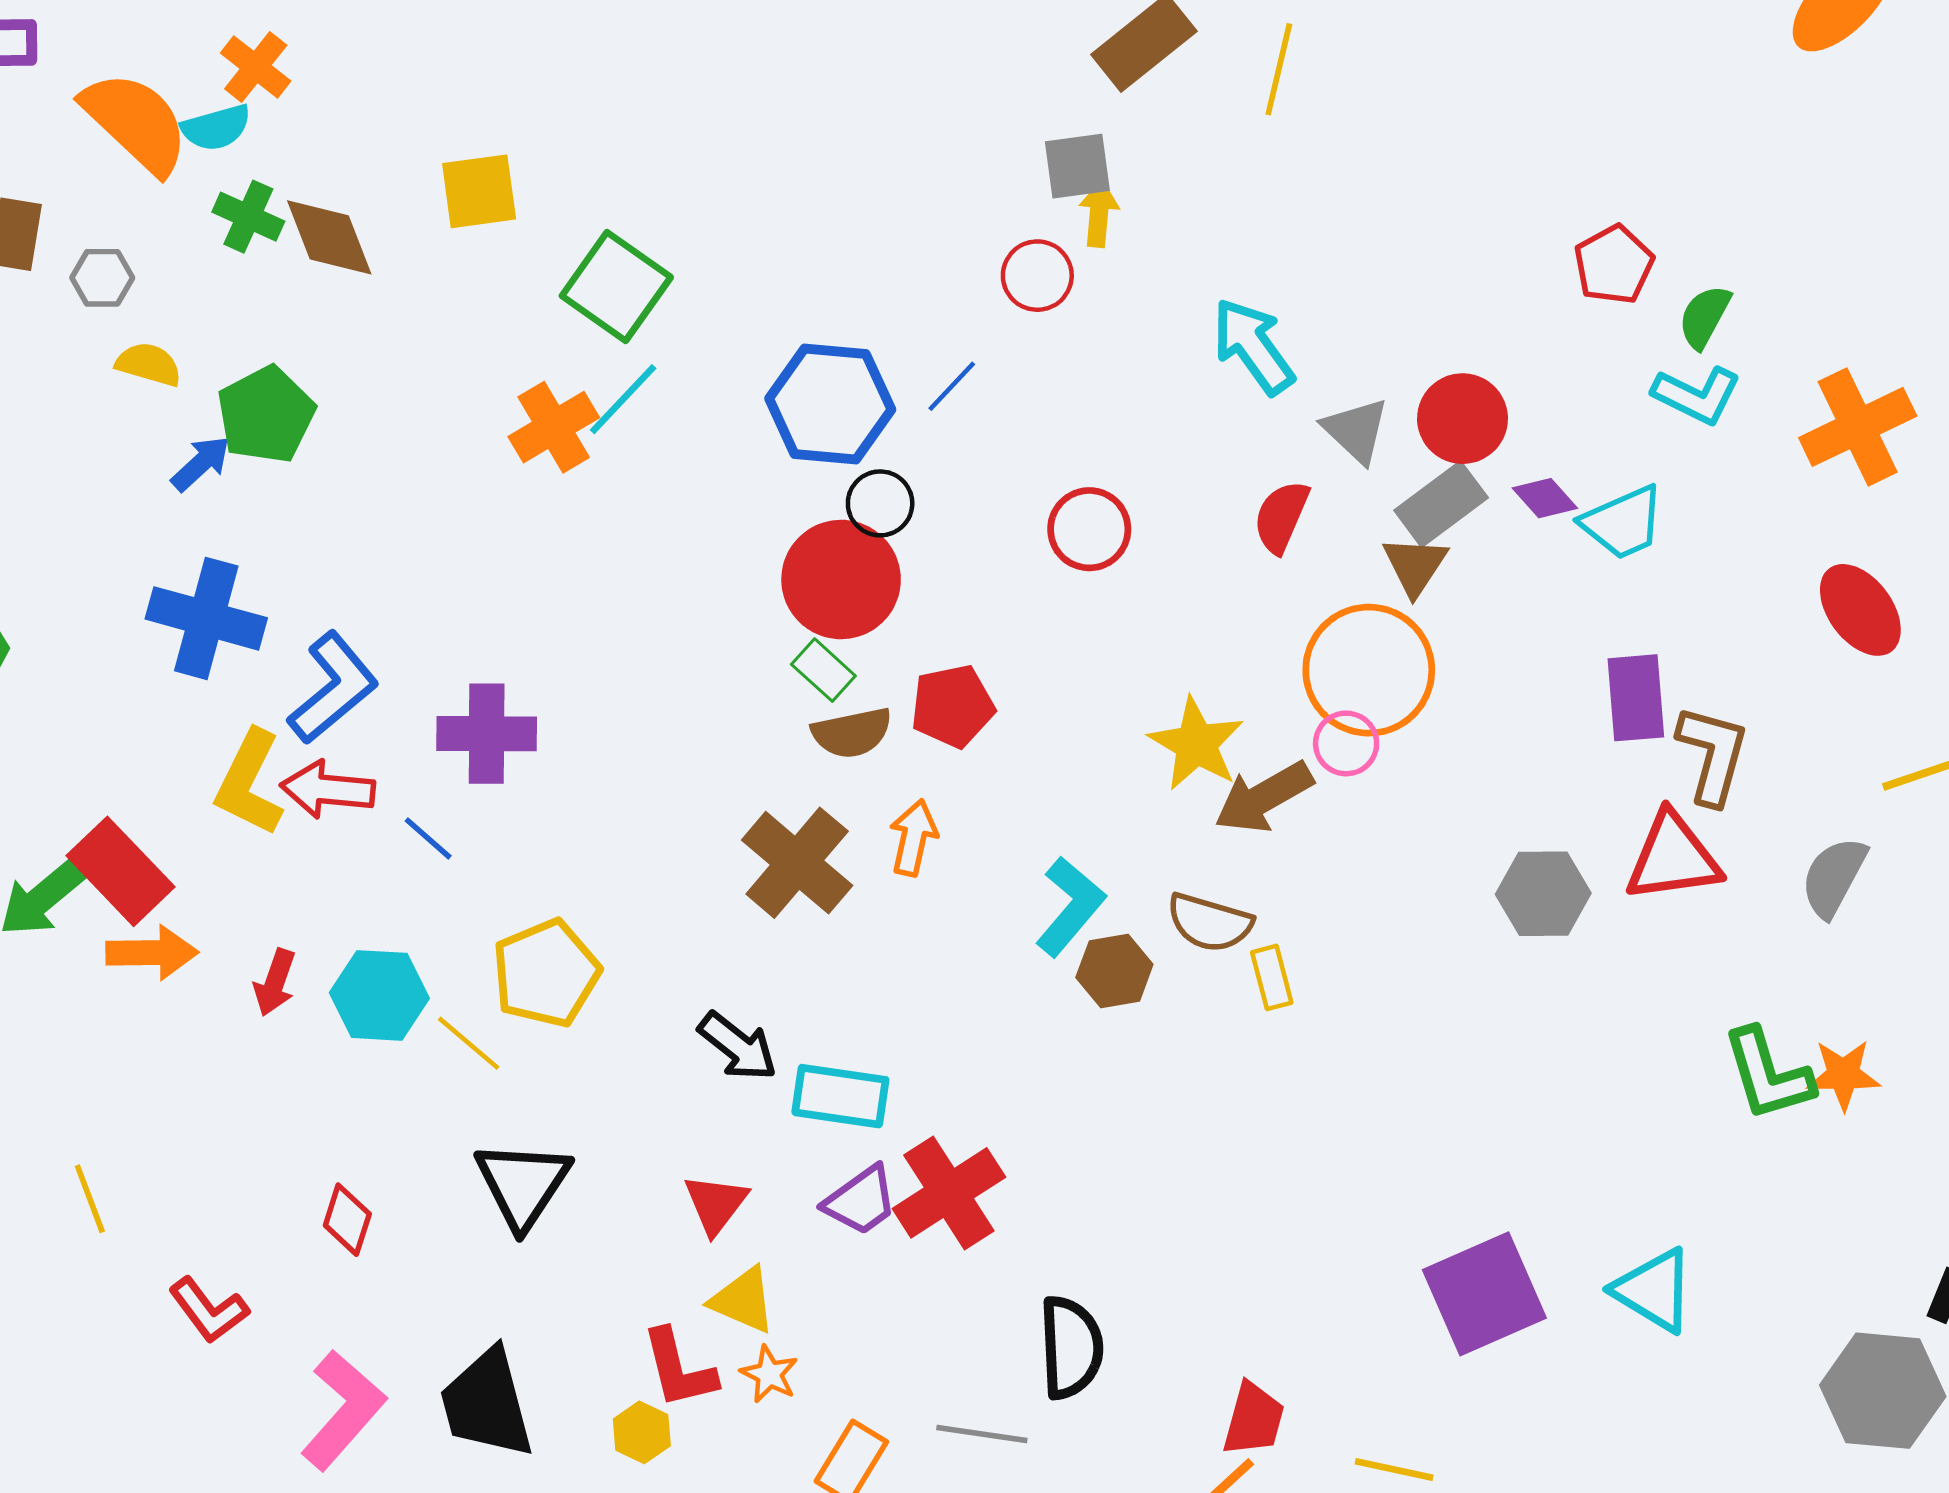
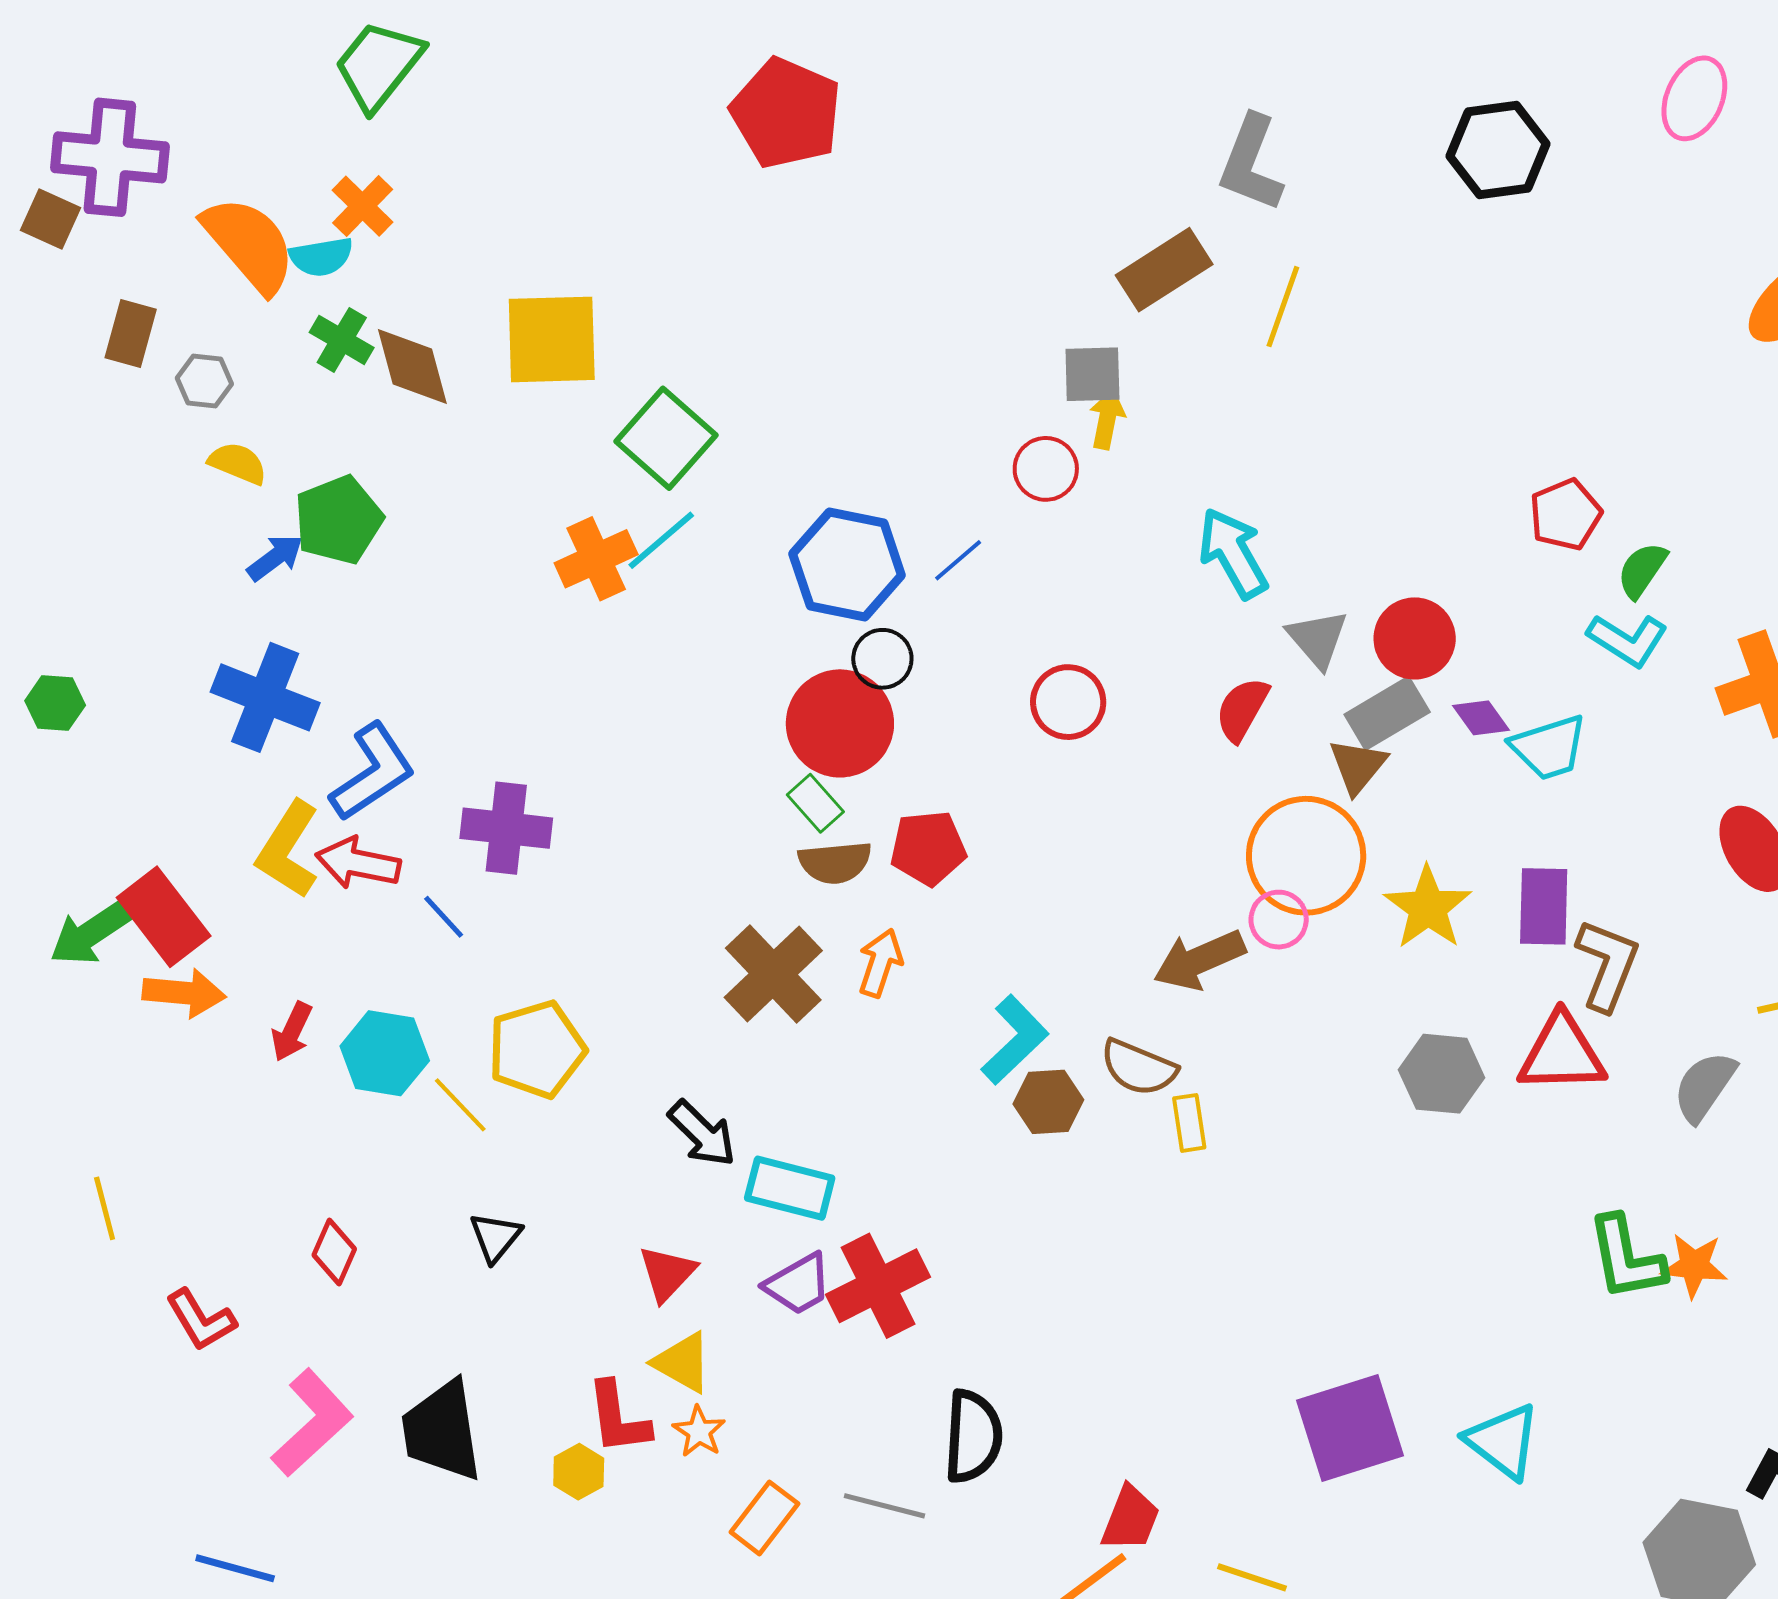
yellow square: (479, 191) -> (552, 339), size x1.4
yellow star: (1196, 744) -> (1428, 908), moved
black triangle: (523, 1184) -> (495, 1237), size x0.6

